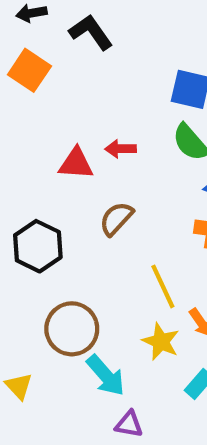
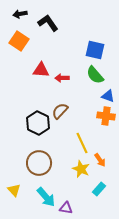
red triangle: (76, 164) -> (41, 70), moved
black hexagon: (38, 246) -> (38, 123), moved
cyan arrow: (106, 375) -> (46, 197), moved

